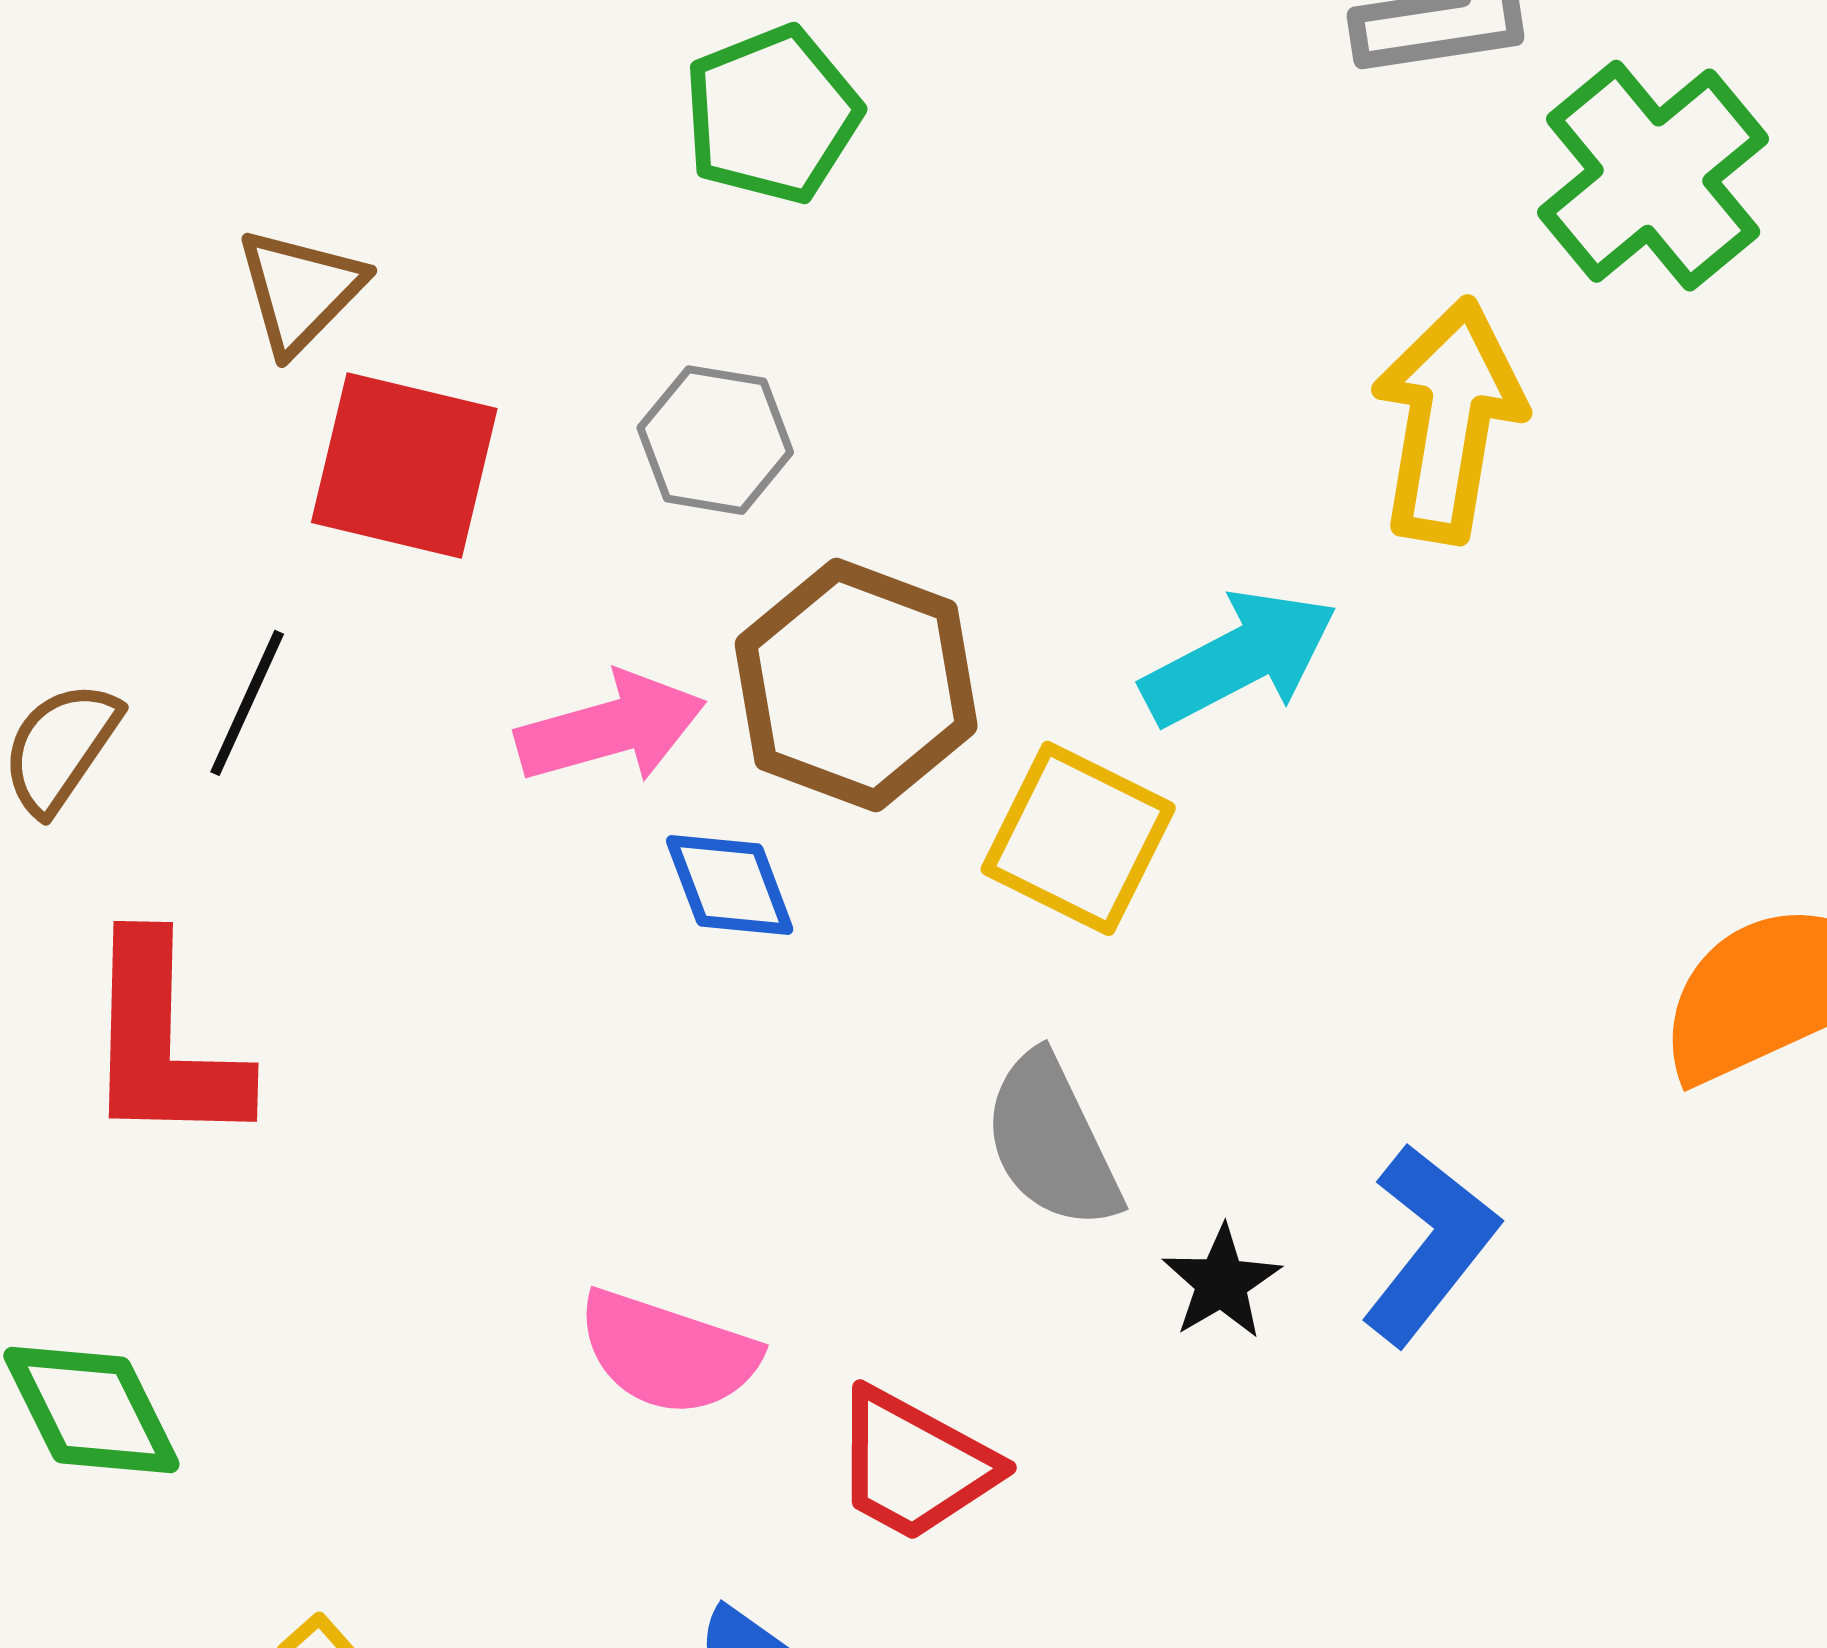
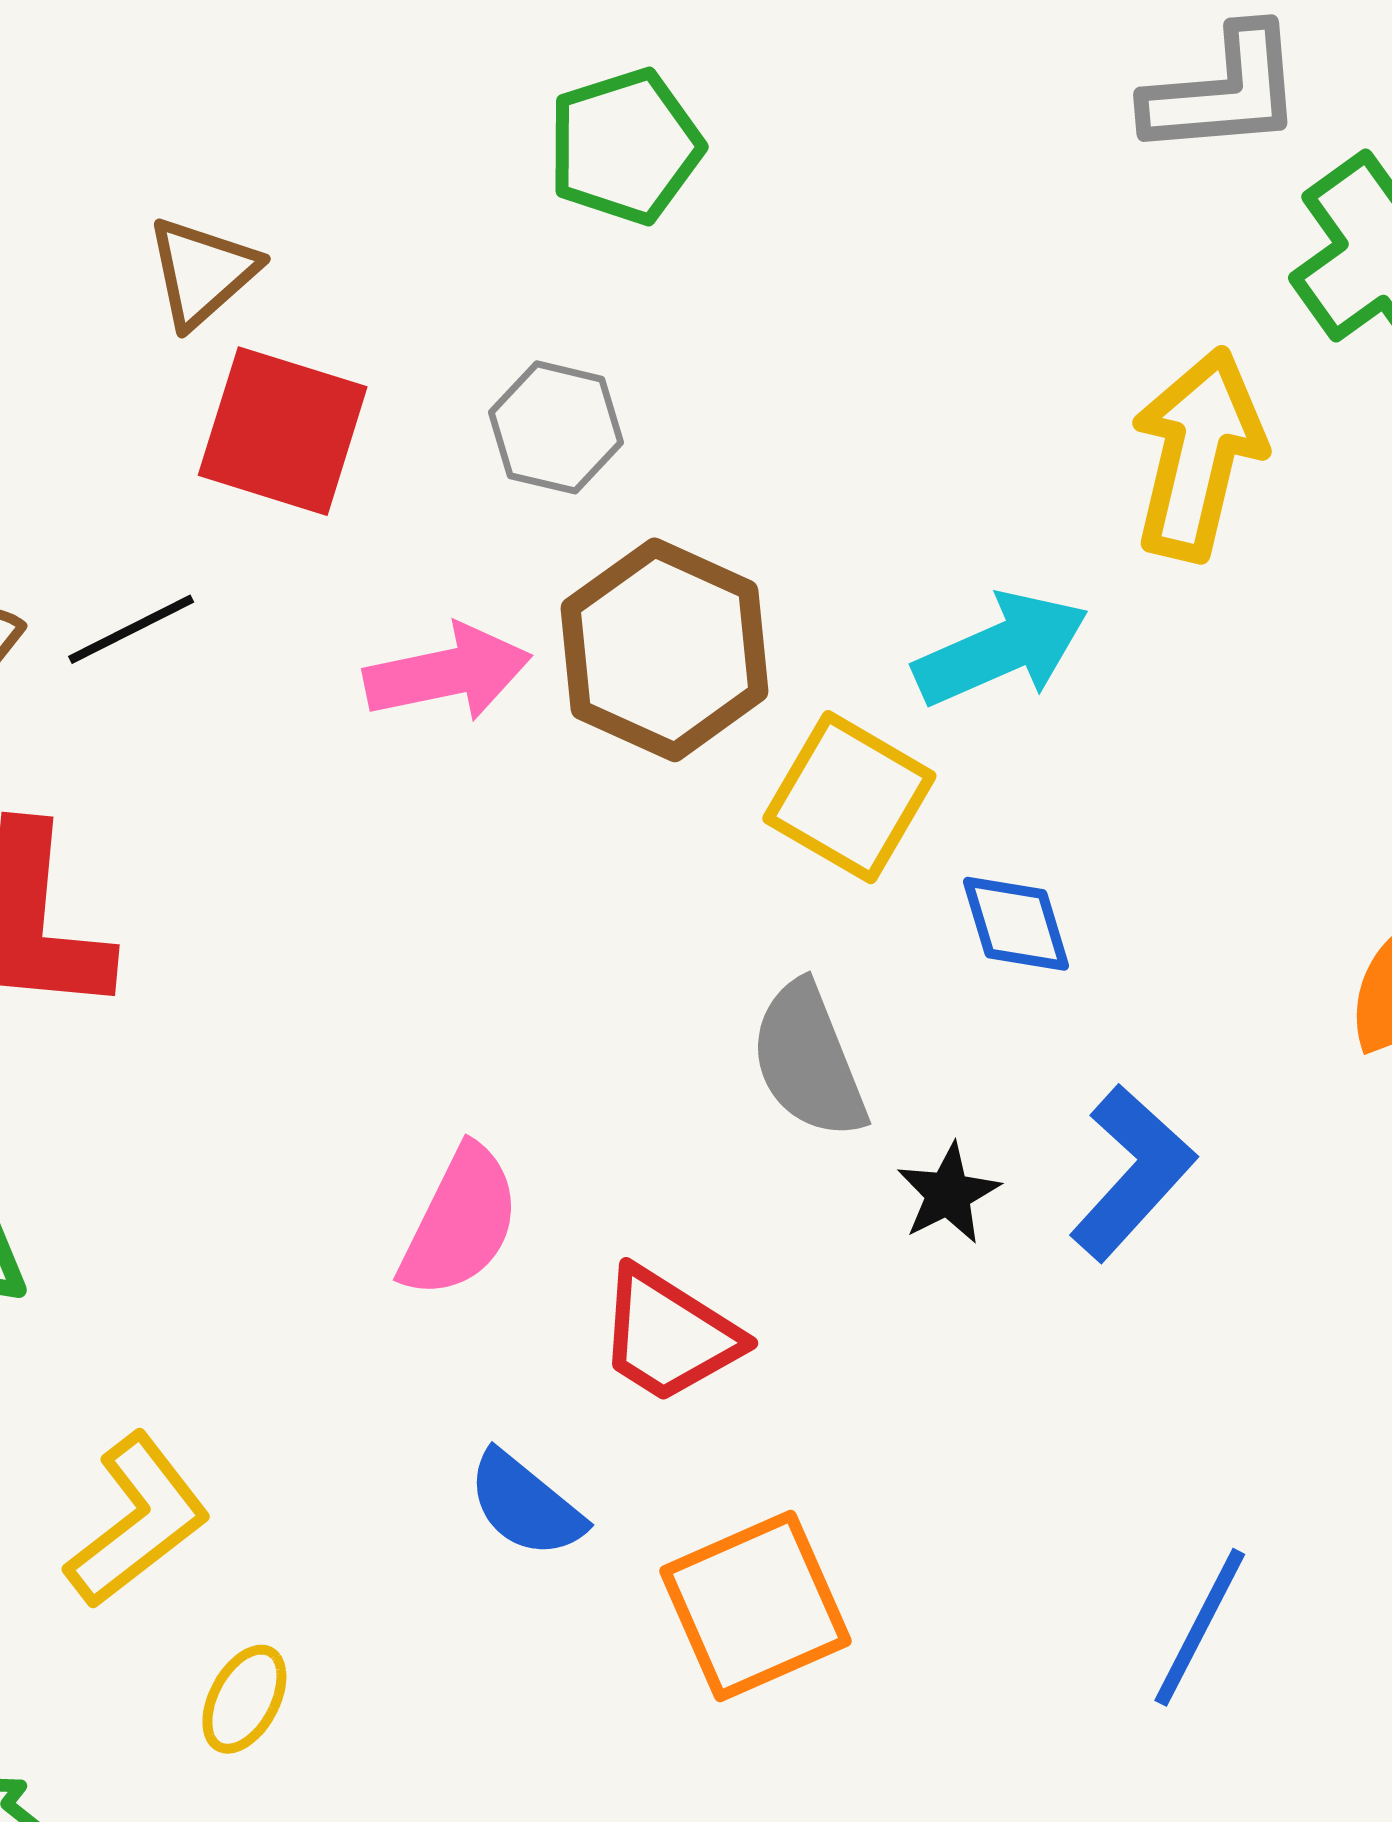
black line: (247, 703) -> (131, 629), turned 35
blue diamond: (730, 885) -> (1016, 924), moved
pink semicircle: (668, 1353) -> (460, 1222), turned -86

